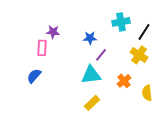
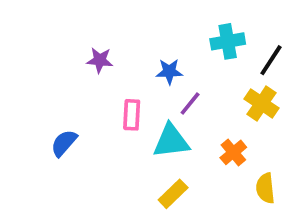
pink rectangle: (42, 48) -> (132, 115), moved
yellow semicircle: (147, 93) -> (265, 188), moved

